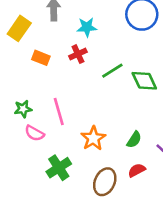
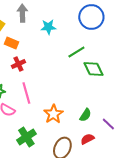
red cross: (78, 54) -> (18, 64), moved
orange rectangle: (41, 58) -> (11, 43), moved
green line: (112, 71) -> (76, 52), moved

